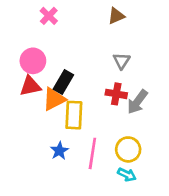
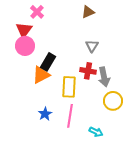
red triangle: (30, 86) -> (24, 30), moved, turned -42
gray arrow: (137, 102) -> (104, 77), turned -48
yellow rectangle: (74, 115) -> (69, 87), moved
yellow circle: (128, 149) -> (113, 101), moved

